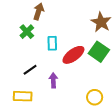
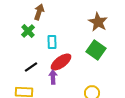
red ellipse: (73, 55) -> (61, 62), moved

